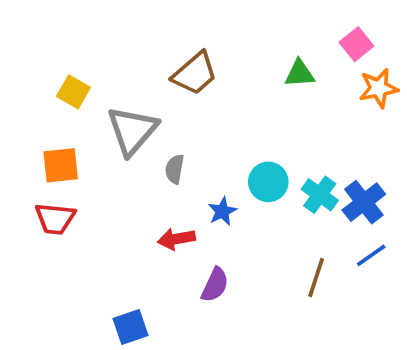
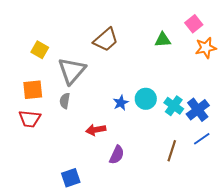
gray semicircle: (175, 169) -> (65, 101), moved
blue star: (222, 211) -> (121, 103), moved

